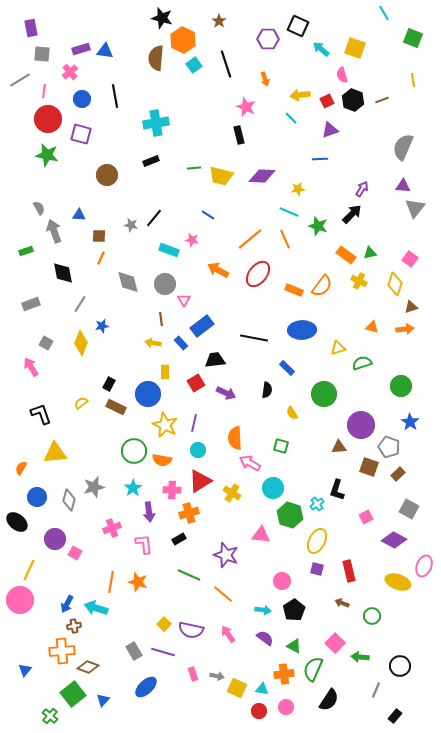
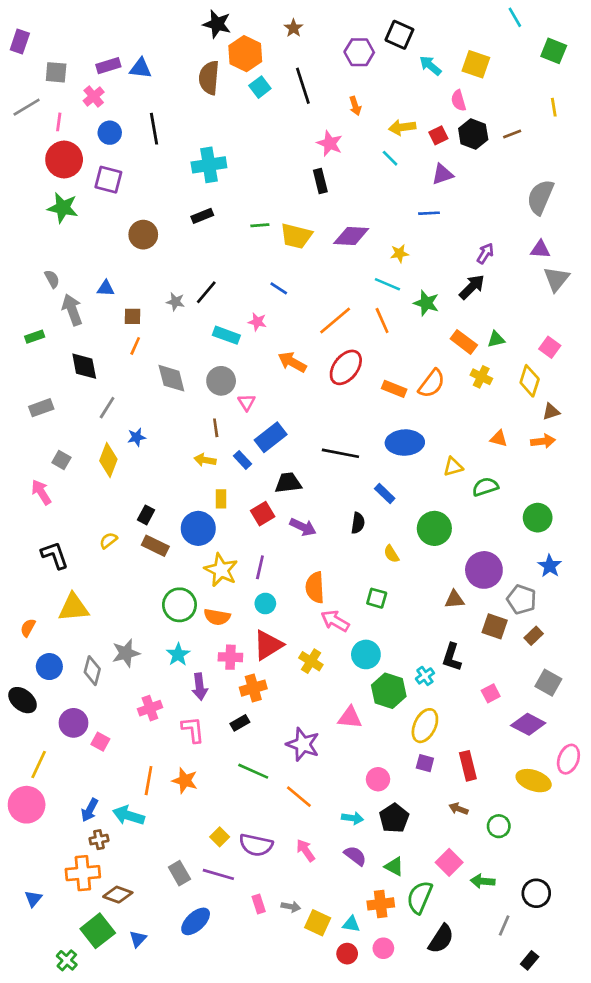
purple rectangle: (31, 28) -> (20, 41), moved, turned 30

